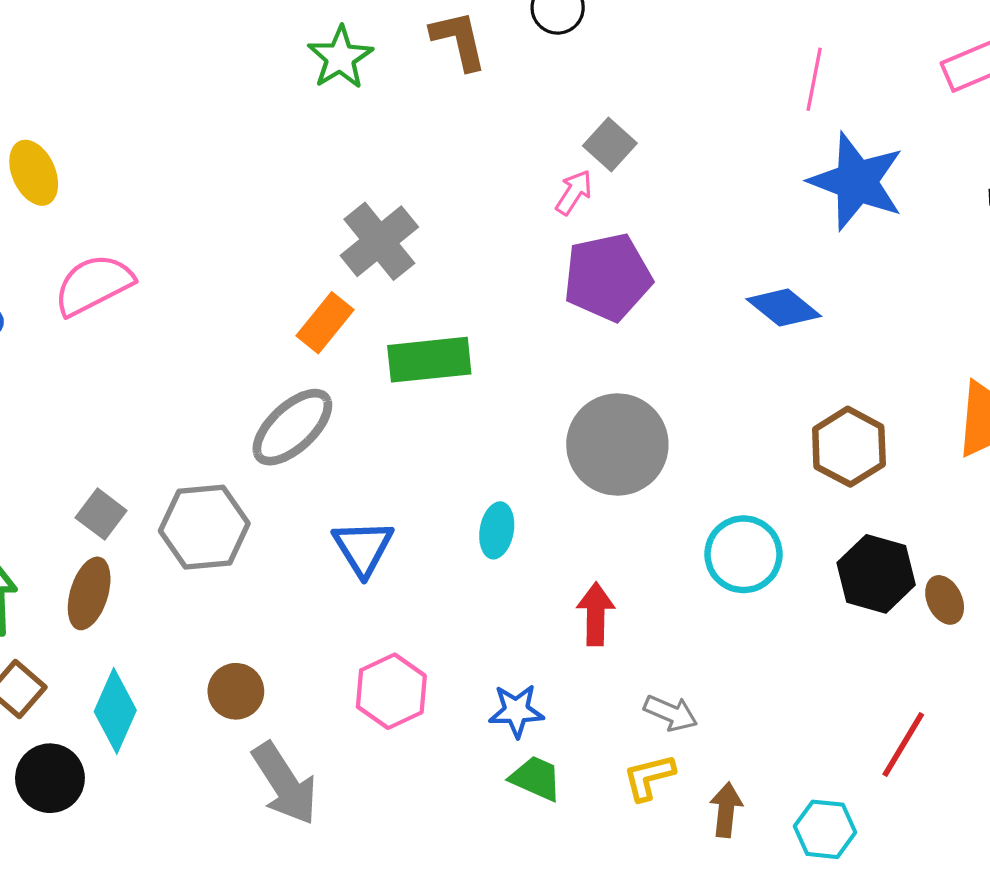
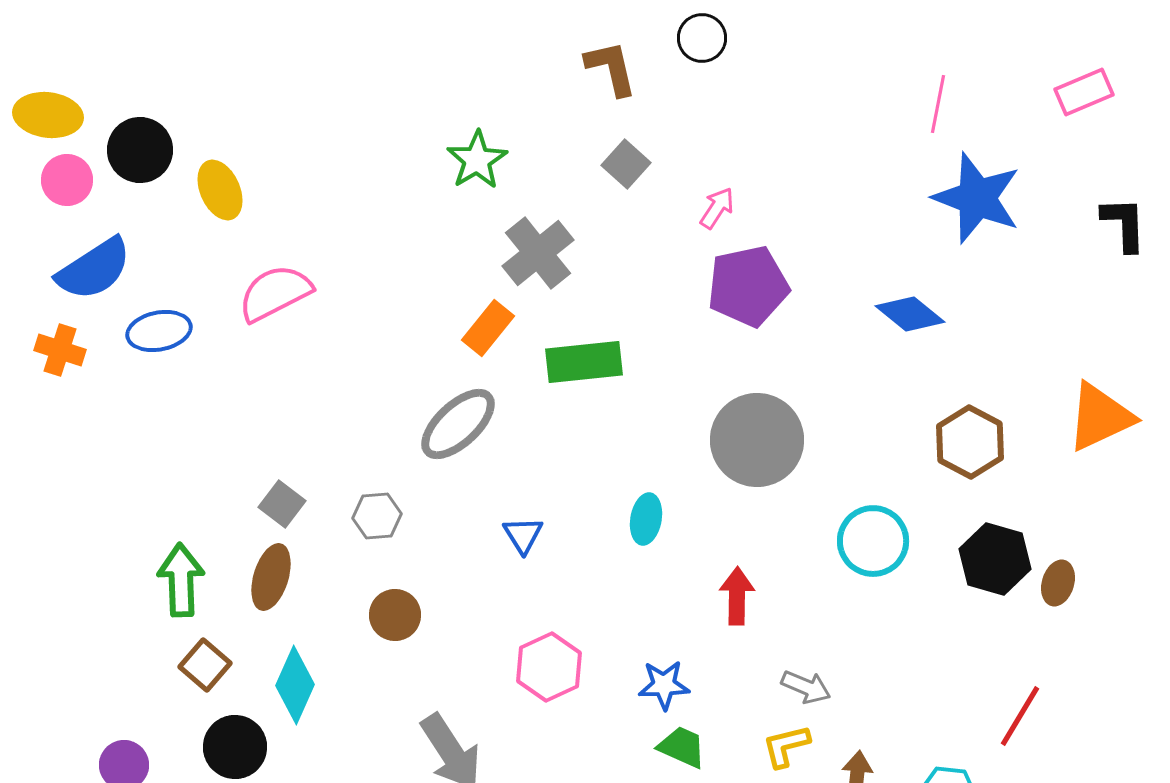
green star: (340, 58) -> (477, 160), moved
gray square: (610, 144) -> (626, 164), moved
gray hexagon: (204, 527) -> (377, 516), size x0.6
blue triangle: (363, 548) -> (523, 535), size x0.7
brown ellipse: (945, 600) -> (1058, 583), turned 42
brown circle: (236, 691) -> (395, 615), moved

